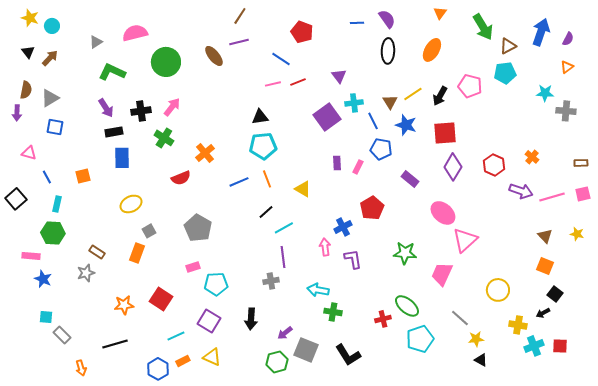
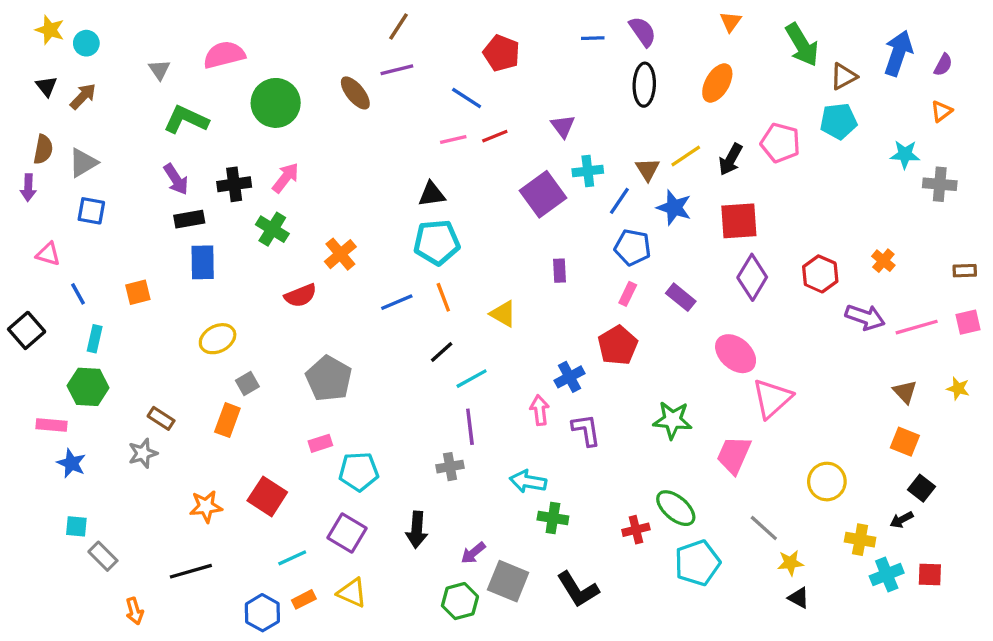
gray triangle: (96, 42) -> (159, 70), turned -32
blue line: (373, 121) -> (619, 201), turned 60
pink rectangle: (358, 167) -> (628, 294), moved

